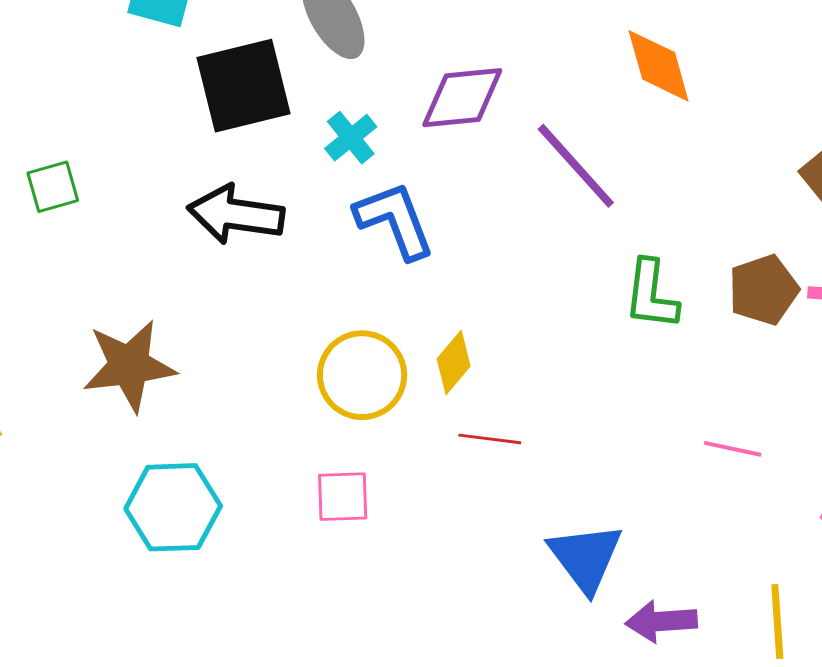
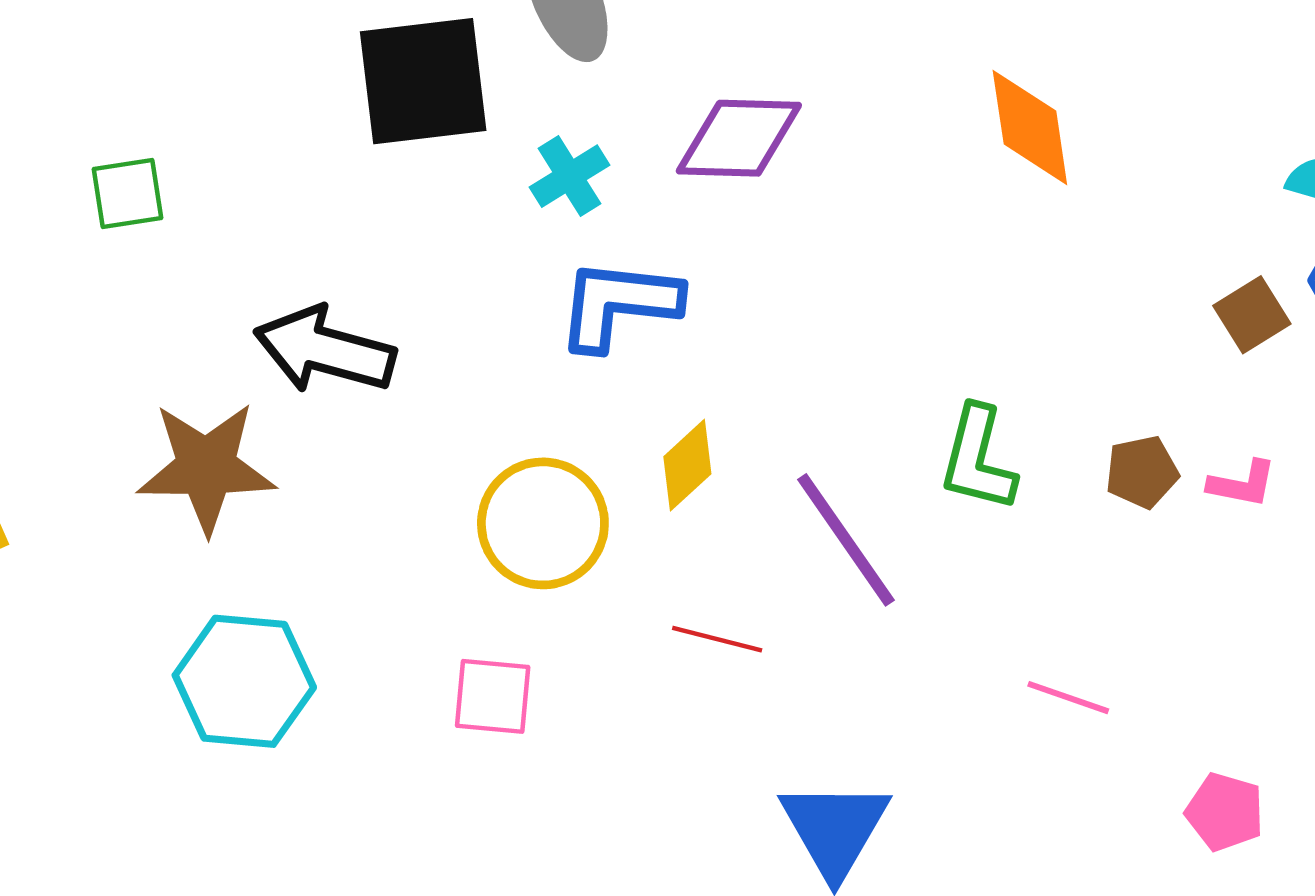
purple line: (576, 166) -> (846, 540), moved
black arrow: (236, 214) -> (325, 350), moved
blue L-shape: (395, 220) -> (618, 304), turned -70
brown pentagon: (763, 290) -> (1142, 472), size x0.7
yellow diamond: (454, 363) -> (687, 465), moved

